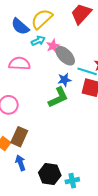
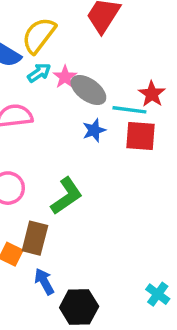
green L-shape: (58, 97) -> (66, 196), moved
black hexagon: (50, 174) -> (79, 307), moved
cyan cross: (72, 181) -> (158, 294), moved, turned -32

